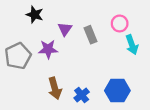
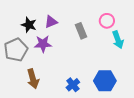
black star: (35, 15) -> (29, 25), moved
purple triangle: (65, 29) -> (51, 22), moved, turned 32
brown arrow: (55, 88) -> (33, 79), moved

